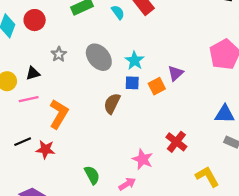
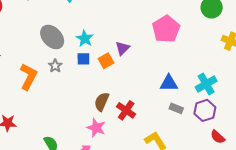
gray star: (59, 54) -> (55, 66), moved
brown semicircle: (112, 104) -> (102, 102), moved
orange L-shape: (59, 114) -> (28, 77), moved

